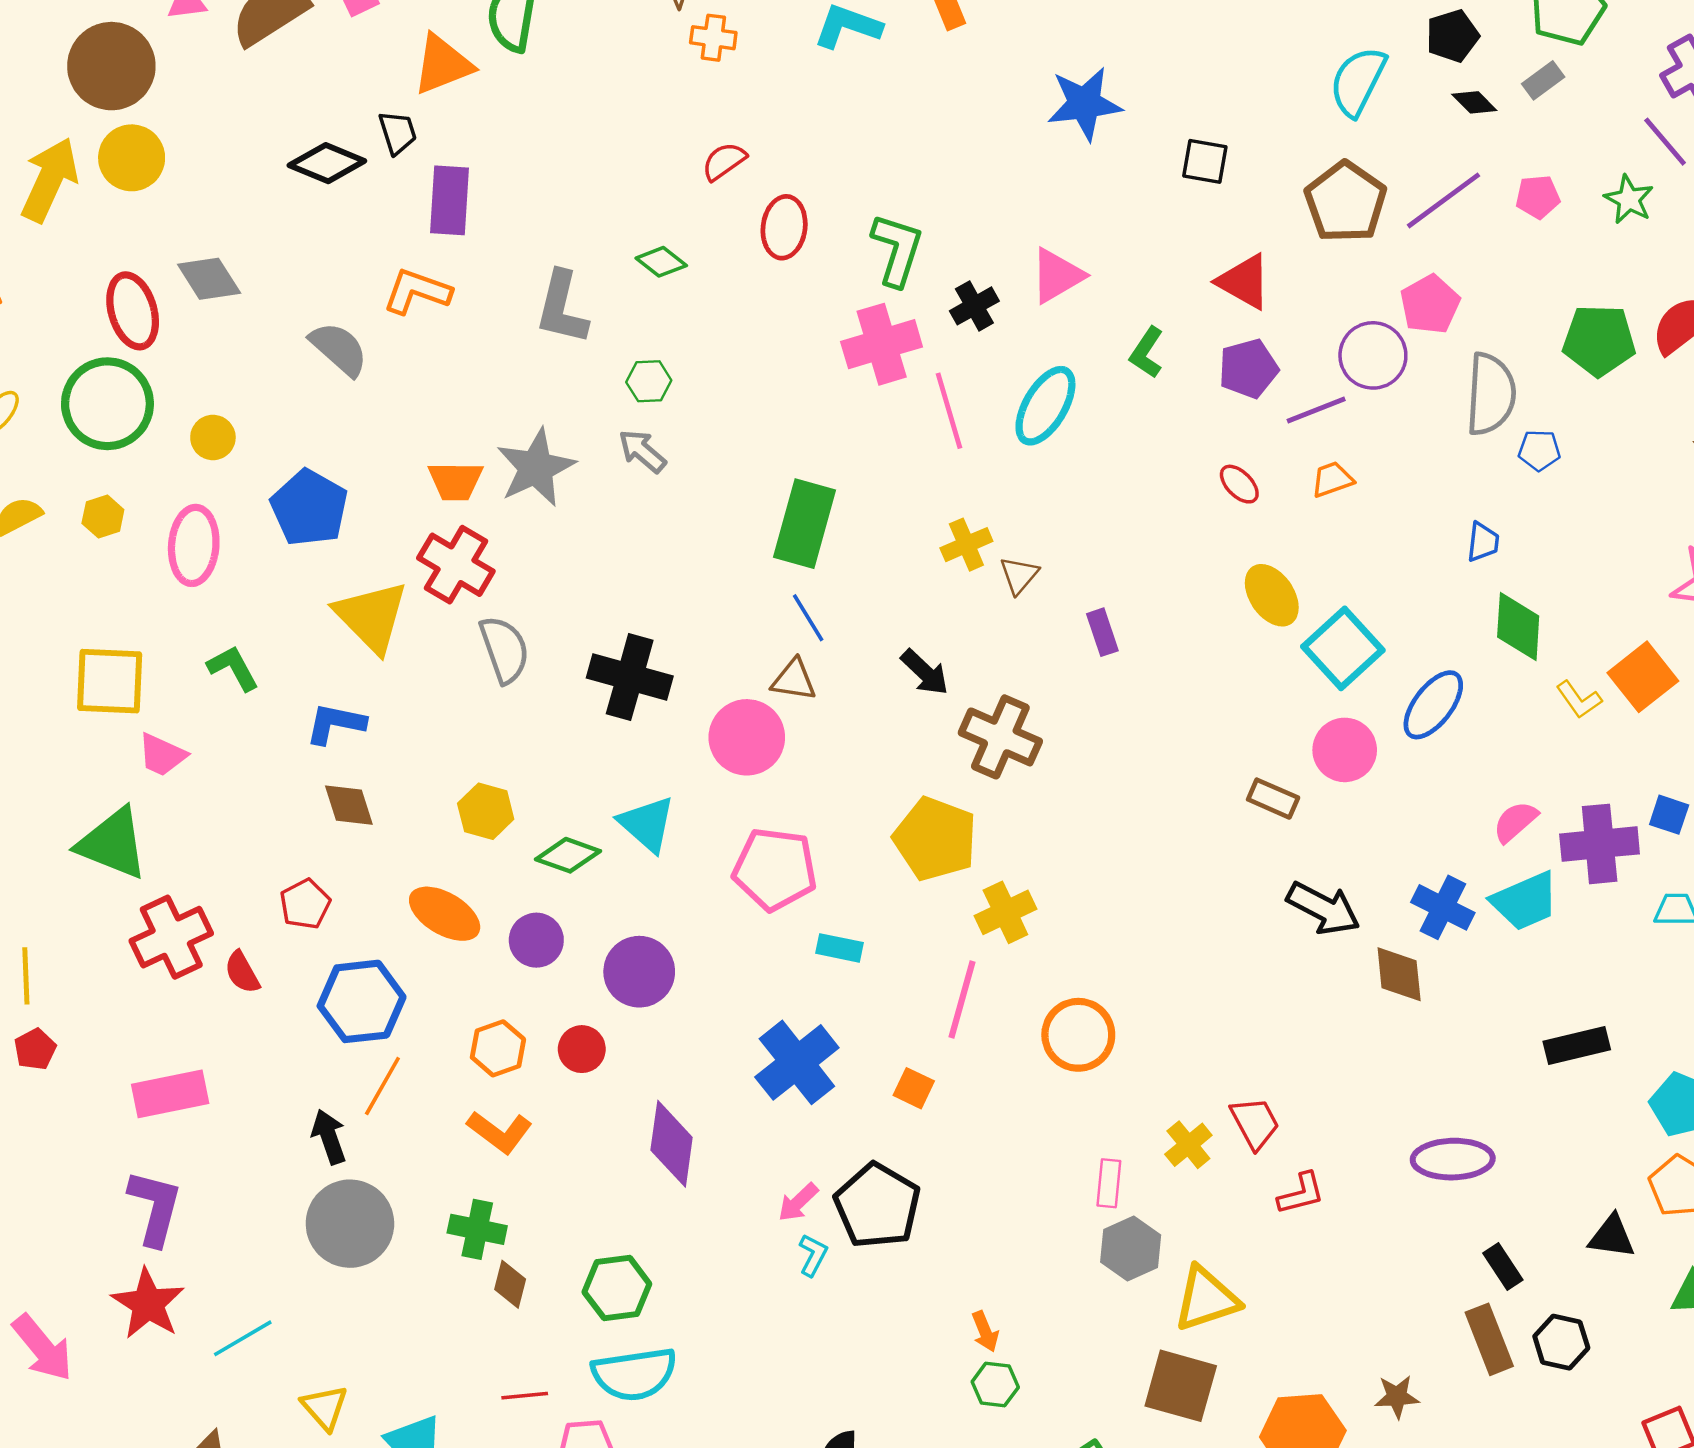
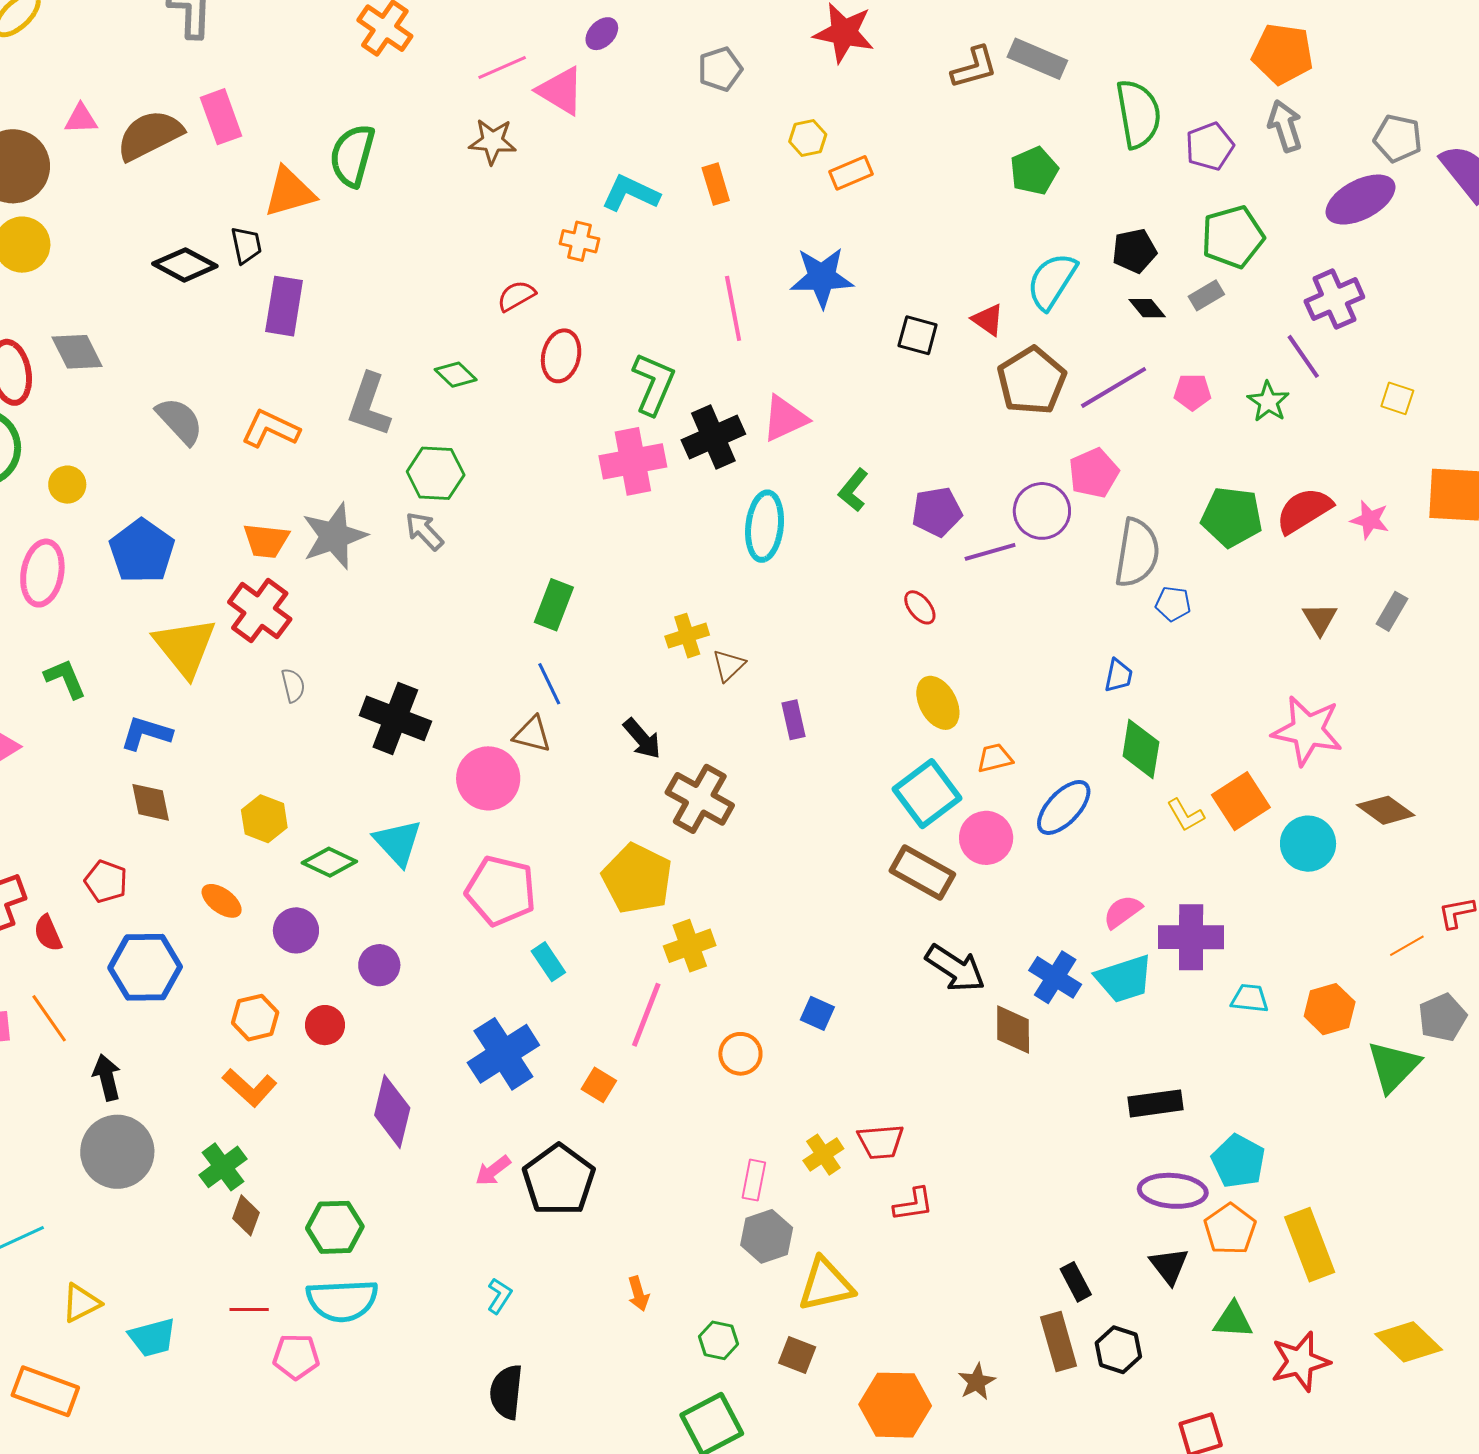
orange cross: (713, 38) -> (579, 241), moved
red triangle: (1244, 282) -> (988, 320), moved, size x0.7
orange L-shape: (417, 291) -> (270, 429), moved
black cross: (974, 306) -> (713, 437), size x1.5
green hexagon: (649, 381) -> (436, 473), size x1.5
cyan ellipse: (1045, 406) -> (765, 526), turned -30
pink line: (949, 411) -> (733, 308), moved
orange trapezoid: (1332, 479) -> (995, 758), moved
green rectangle: (805, 524) -> (554, 605), size x0.7
cyan square: (1343, 648) -> (927, 794), moved
gray semicircle: (504, 650) -> (293, 685), size x0.6
brown rectangle: (1273, 799) -> (922, 873), size x1.5
blue square: (1669, 815) -> (817, 1013), moved
red pentagon: (305, 904) -> (106, 881), turned -30
orange ellipse: (445, 914) -> (222, 901), size x0.7
cyan rectangle: (840, 948) -> (548, 962), turned 39
purple circle: (639, 972) -> (379, 965), size x0.7
orange circle: (1078, 1035) -> (740, 1054), size x0.7
orange line: (382, 1086) -> (49, 1018), moved, turned -70
red trapezoid: (1255, 1123) -> (881, 1142), turned 108
purple ellipse: (1453, 1159) -> (1173, 1191), moved
green cross: (477, 1229) -> (223, 1167), turned 36
black triangle: (1612, 1237) -> (1169, 1266), turned 39
cyan L-shape: (813, 1255) -> (499, 1296), moved
green hexagon: (995, 1385) -> (718, 1340), moved
brown square: (1181, 1386) -> (797, 1355), size x0.6
brown star: (1397, 1397) -> (977, 1382), turned -30
yellow triangle: (325, 1407) -> (81, 1303), turned 39

